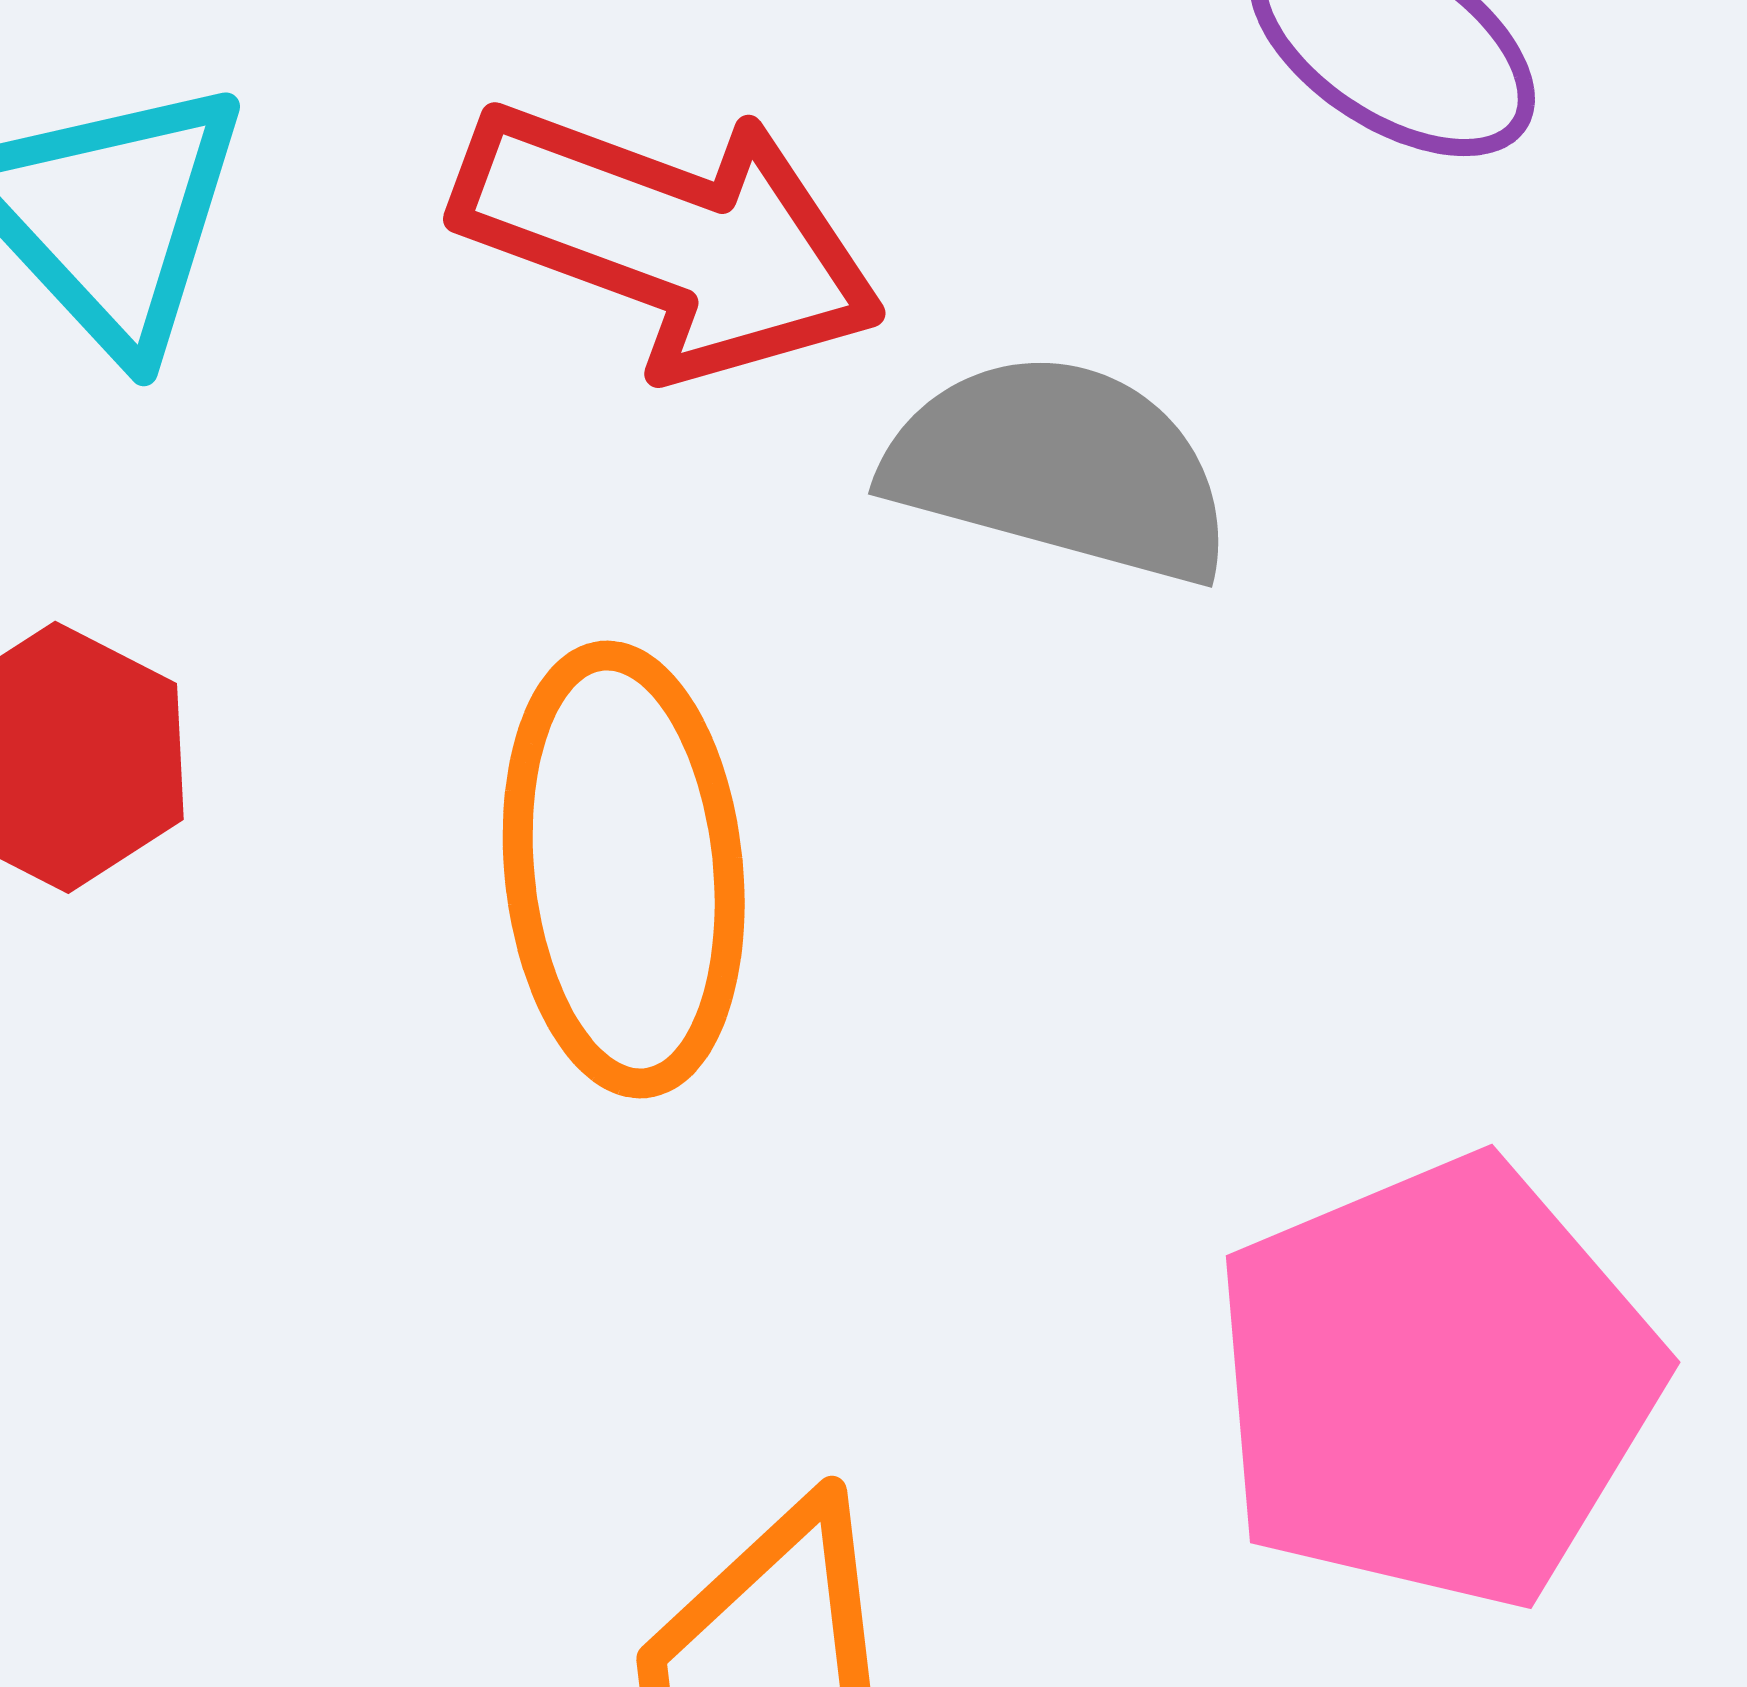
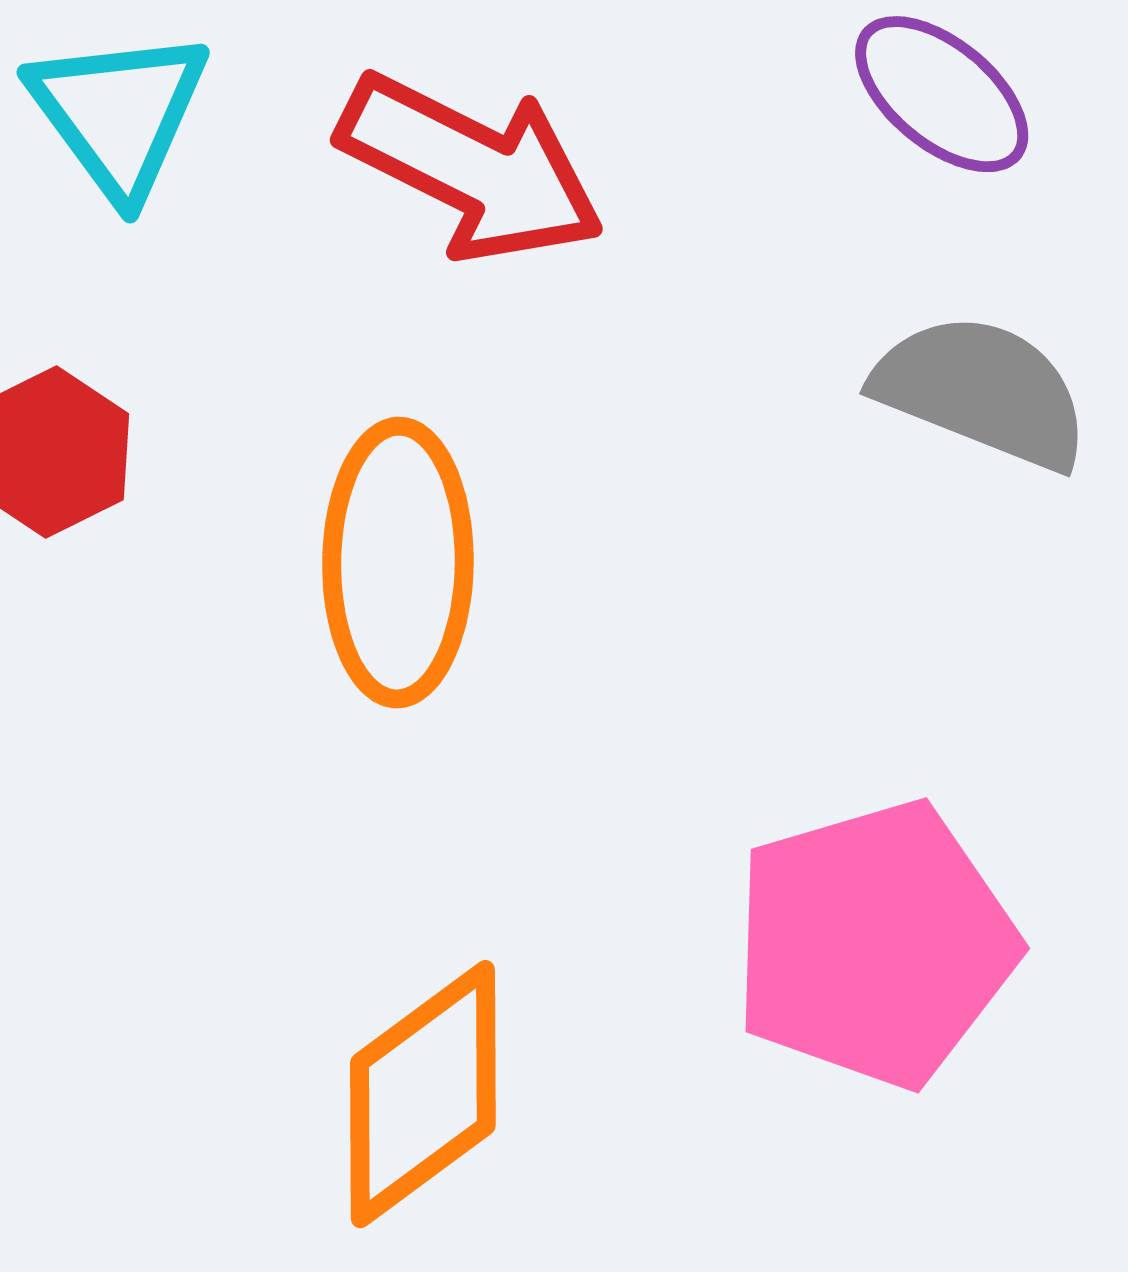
gray semicircle: (1060, 468) -> (982, 391), moved

